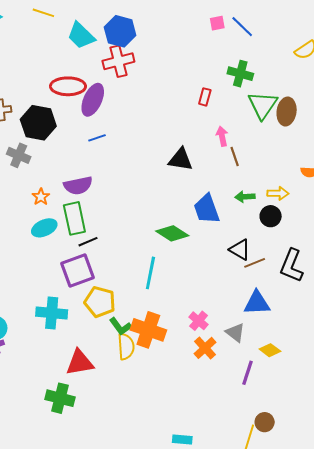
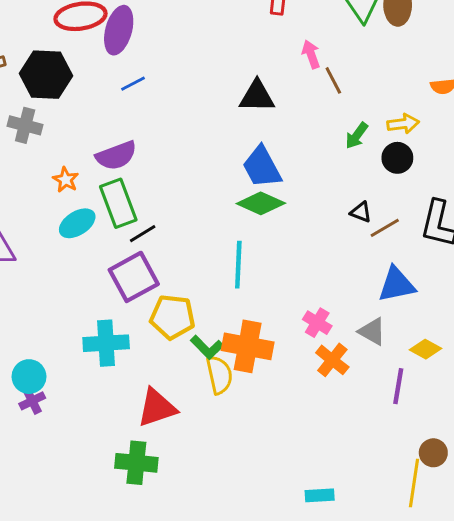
green arrow: (245, 197) -> (357, 136), turned -42
blue trapezoid: (207, 209) -> (262, 167), moved
black triangle: (240, 250) -> (361, 212), size x0.7

